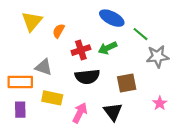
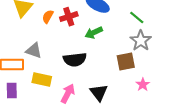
green line: (141, 34) -> (137, 18), moved
red cross: (81, 50) -> (69, 17), moved
gray star: (158, 56) -> (141, 41), turned -30
brown square: (127, 83) -> (126, 62), moved

